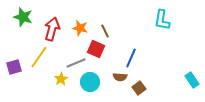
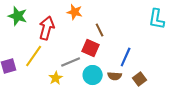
orange star: (80, 28) -> (75, 12), moved
cyan circle: (90, 82) -> (93, 75), moved
brown square: (139, 88) -> (140, 79), moved

